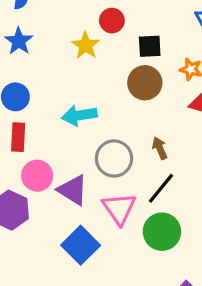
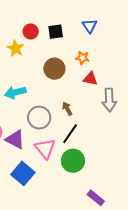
black square: (150, 46) -> (56, 32), moved

